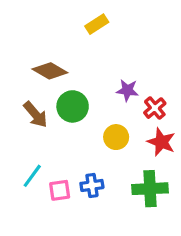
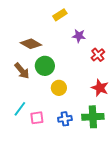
purple star: (127, 90) -> (79, 36), moved
red cross: (155, 108) -> (98, 55), moved
yellow circle: (116, 137) -> (59, 88), moved
blue cross: (92, 185) -> (65, 119), moved

